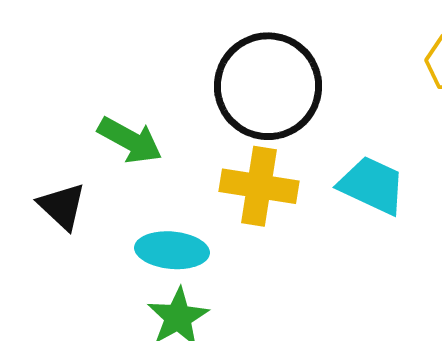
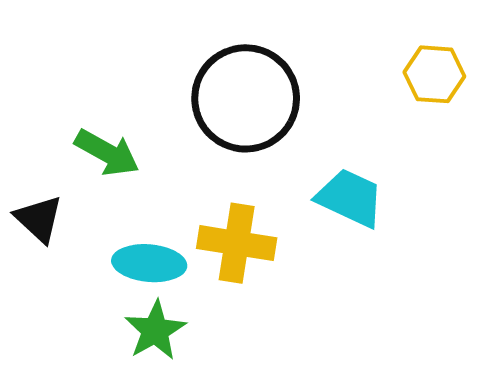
yellow cross: (259, 186) -> (237, 243), moved

